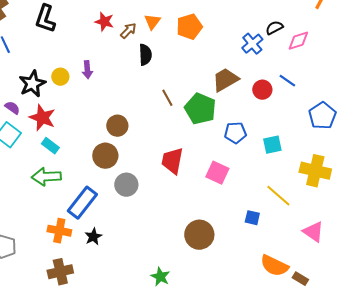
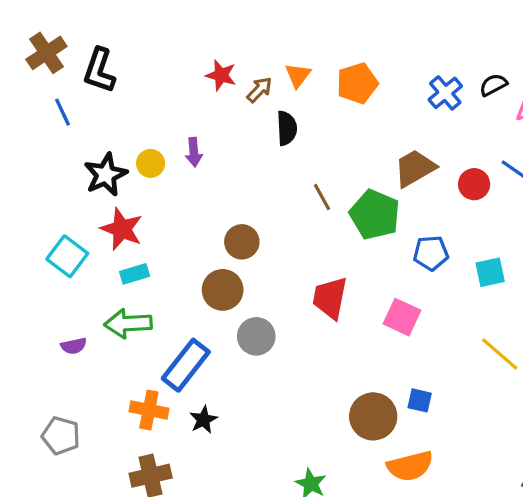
black L-shape: (45, 19) -> (99, 70), moved
blue cross: (252, 44) -> (445, 93), moved
purple semicircle: (12, 108) -> (74, 346), moved, turned 133
cyan rectangle: (50, 146) -> (135, 274), turned -54
blue square: (252, 218) -> (420, 400), moved
orange semicircle: (274, 266) -> (410, 466), moved, turned -40

